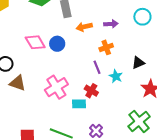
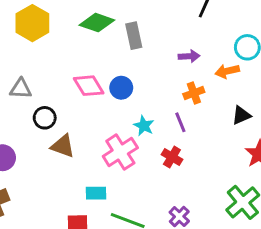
purple arrow: (111, 24) -> (189, 56), moved
orange arrow: (84, 27) -> (227, 71), moved
cyan star: (116, 76) -> (144, 126), moved
cyan rectangle: (79, 104) -> (96, 193), moved

